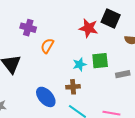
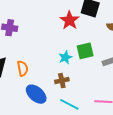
red star: (88, 28) -> (69, 20), turned 30
orange semicircle: (47, 46) -> (23, 68), moved, turned 147

